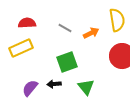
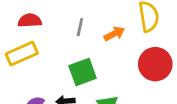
gray line: (65, 28) -> (80, 27), turned 72

